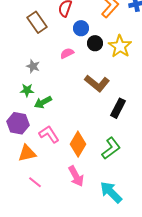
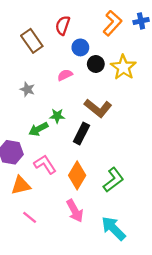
green star: (27, 90) -> (57, 116), moved
black rectangle: (118, 108) -> (81, 134), moved

